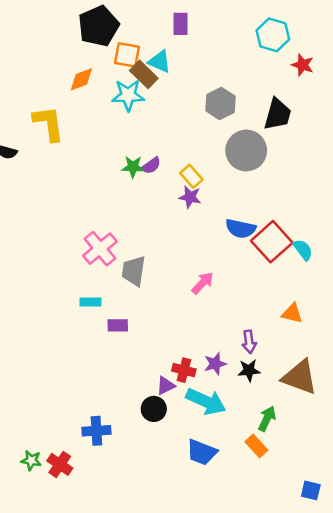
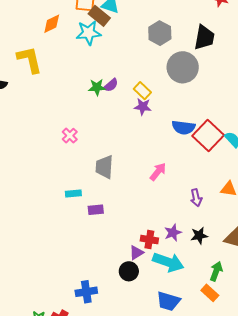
pink cross: (100, 249) -> (70, 136), moved, size x0.6
purple arrow: (249, 342) -> (196, 198), moved

